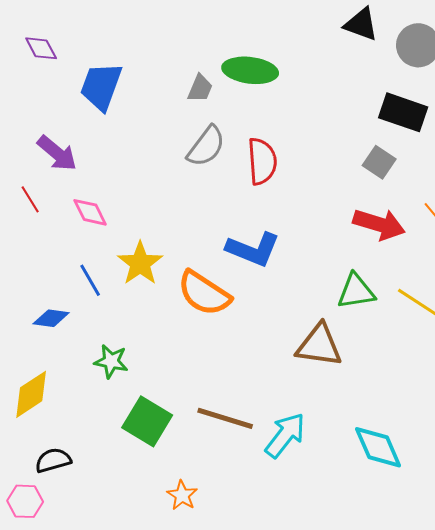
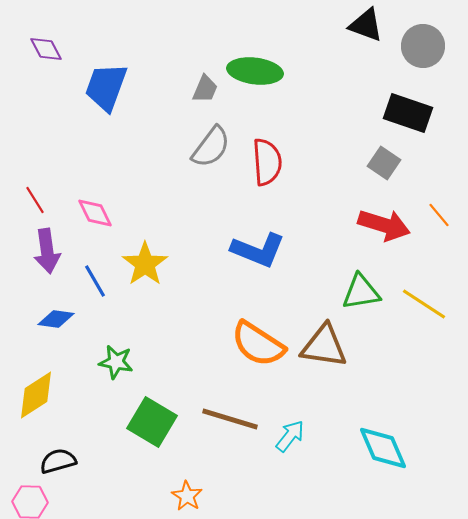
purple arrow: (57, 153) -> (47, 251), moved, turned 42
orange semicircle: (204, 293) -> (258, 344), moved
cyan arrow: (285, 435) -> (290, 436), size x0.7

